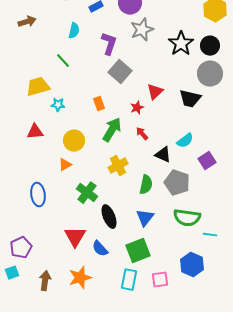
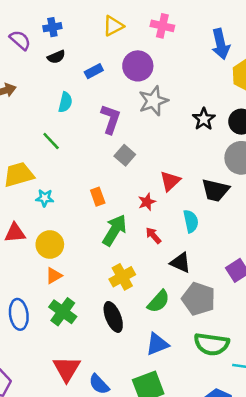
black star: (181, 44) -> (204, 119), size x0.7
gray square: (120, 72) -> (125, 155), size x0.7
yellow circle: (74, 141) -> (50, 245), moved
cyan semicircle: (185, 141) -> (191, 221), moved, turned -66
green semicircle: (146, 185) -> (158, 301), turned 30
green cross: (87, 193) -> (63, 312), moved
black ellipse: (109, 217) -> (113, 317), moved
blue triangle: (145, 218) -> (157, 344), turned 30

